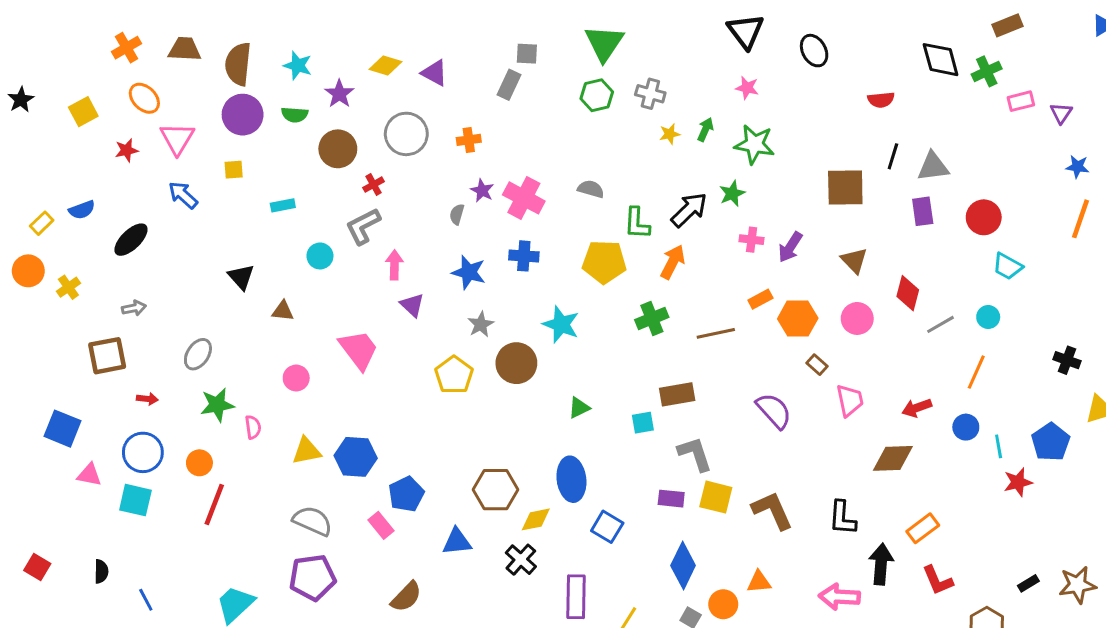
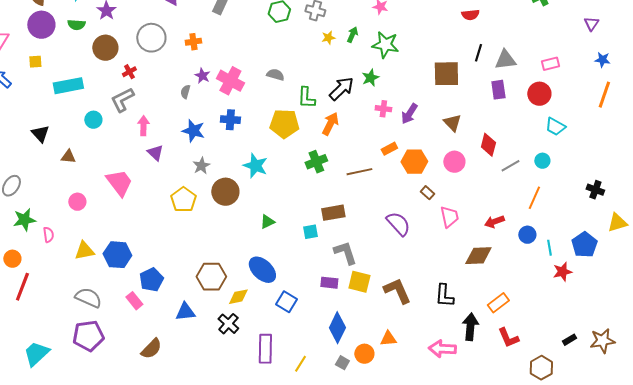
pink rectangle: (1021, 101) -> (550, 64), moved
cyan rectangle: (283, 205) -> (68, 86), size x1.8
blue ellipse: (571, 479) -> (262, 270), turned -40

